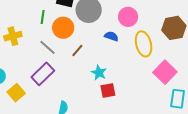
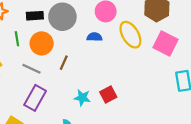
pink square: (165, 72) -> (166, 44), moved
cyan star: (99, 73) -> (82, 98), moved

